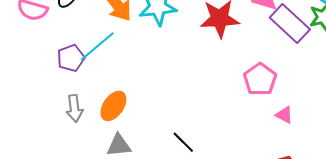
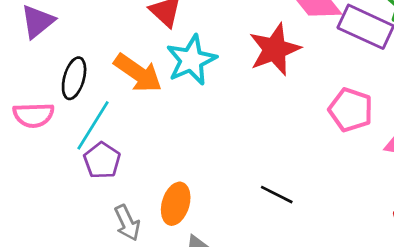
cyan line: (97, 46) -> (93, 125), moved
black line: (183, 142) -> (277, 195), moved

